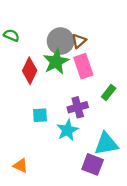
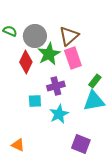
gray circle: (61, 41) -> (35, 36), moved
brown triangle: (79, 41) -> (69, 36), size x1.5
purple cross: (78, 107) -> (56, 86), moved
cyan triangle: (106, 144) -> (94, 101), moved

